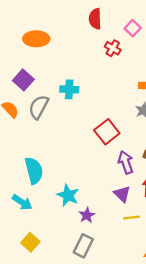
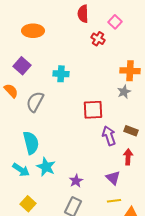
gray semicircle: (39, 107) -> (35, 102), moved
red square: (107, 132) -> (93, 110), turned 35
purple triangle: (122, 194) -> (113, 178), moved
cyan star: (68, 195) -> (46, 167), moved
yellow line: (132, 218) -> (114, 201), moved

